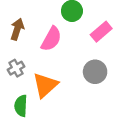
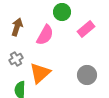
gray circle: (95, 72) -> (87, 75), moved

